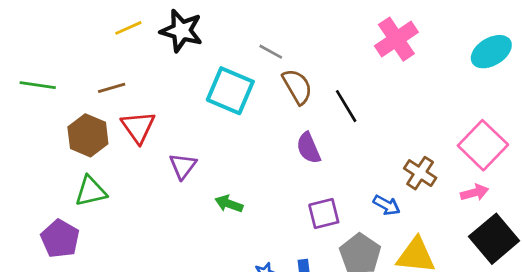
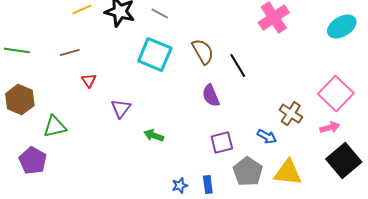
gray line: (271, 52) -> (160, 14), moved
red triangle: (138, 127) -> (89, 81), size x0.6
brown hexagon: (88, 135) -> (20, 100), moved

